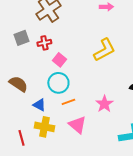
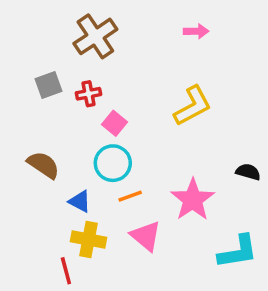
pink star: (104, 104) -> (193, 200), size x1.4
red line: (21, 138) -> (66, 271), moved

